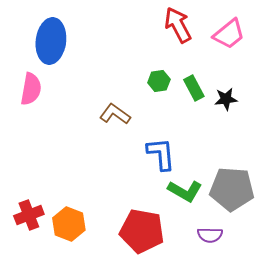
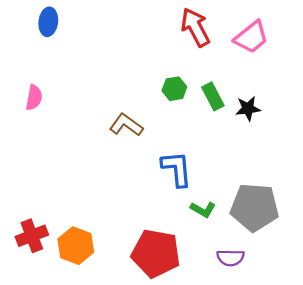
blue ellipse: (51, 41) -> (48, 22), moved, size x0.6
pink semicircle: (31, 89) -> (34, 98), size x0.7
green L-shape: (185, 191) -> (203, 209), size x0.7

